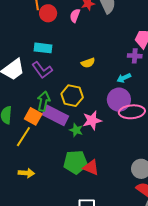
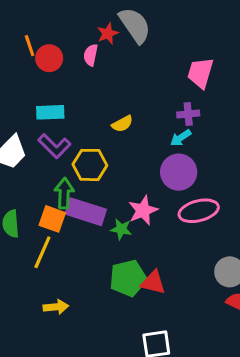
purple cross: (135, 56) -> (188, 114), moved
yellow hexagon: (72, 96) -> (90, 165), moved
pink ellipse: (132, 112) -> (199, 211), moved

